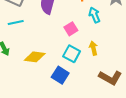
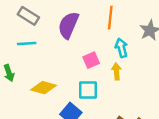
yellow arrow: (93, 48) -> (116, 71), moved
cyan square: (72, 54) -> (88, 90), turned -36

